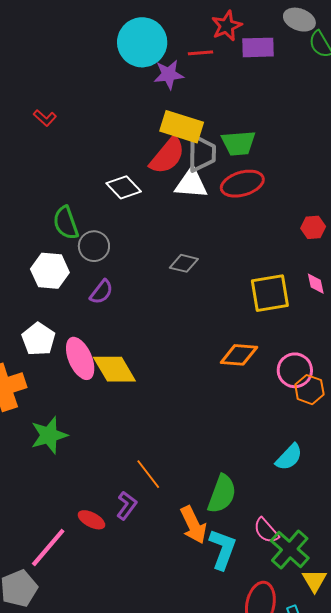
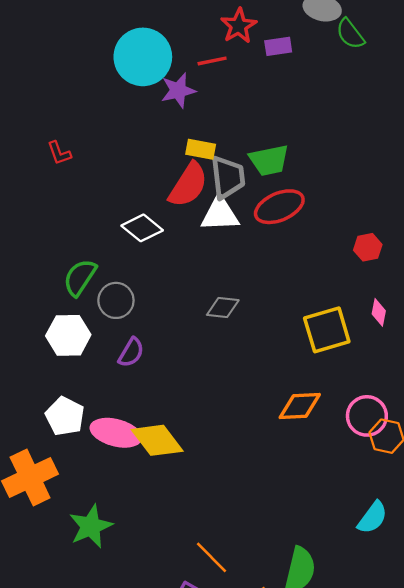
purple rectangle: (258, 47) -> (278, 46), size x0.7
red L-shape: (45, 118) -> (59, 153), moved, turned 35
yellow rectangle: (182, 127) -> (201, 149), size x0.6
green semicircle: (66, 223) -> (80, 277), turned 60
pink diamond: (316, 284) -> (379, 312), turned 30
pink ellipse: (80, 358) -> (116, 433), turned -45

